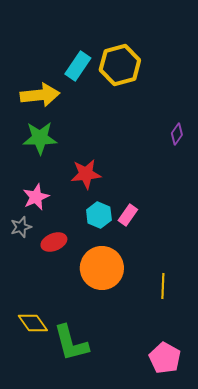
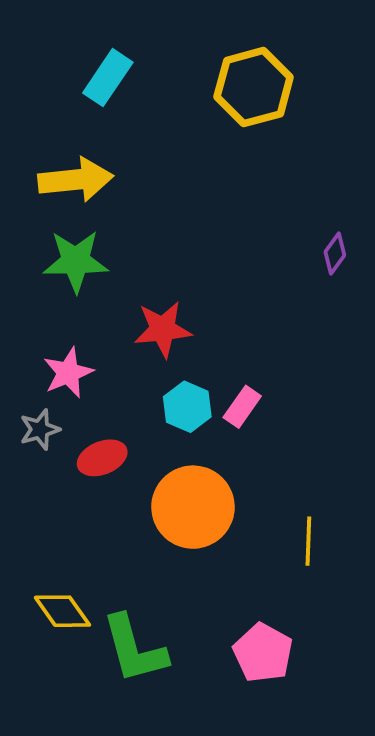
yellow hexagon: (120, 65) -> (254, 87), moved
cyan rectangle: (78, 66) -> (108, 78), moved
pink pentagon: (165, 358) -> (263, 653), moved

